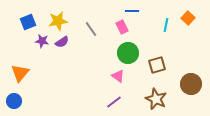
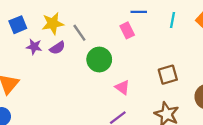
cyan line: (166, 25) -> (172, 20), moved
gray line: (91, 29) -> (79, 33), moved
green circle: (128, 53) -> (99, 60), moved

